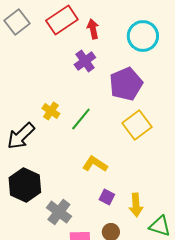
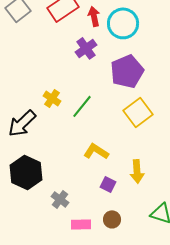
cyan circle: (143, 36) -> (123, 23), moved
yellow arrow: (136, 205) -> (137, 171), moved
gray cross: (59, 212) -> (60, 199), size x0.7

